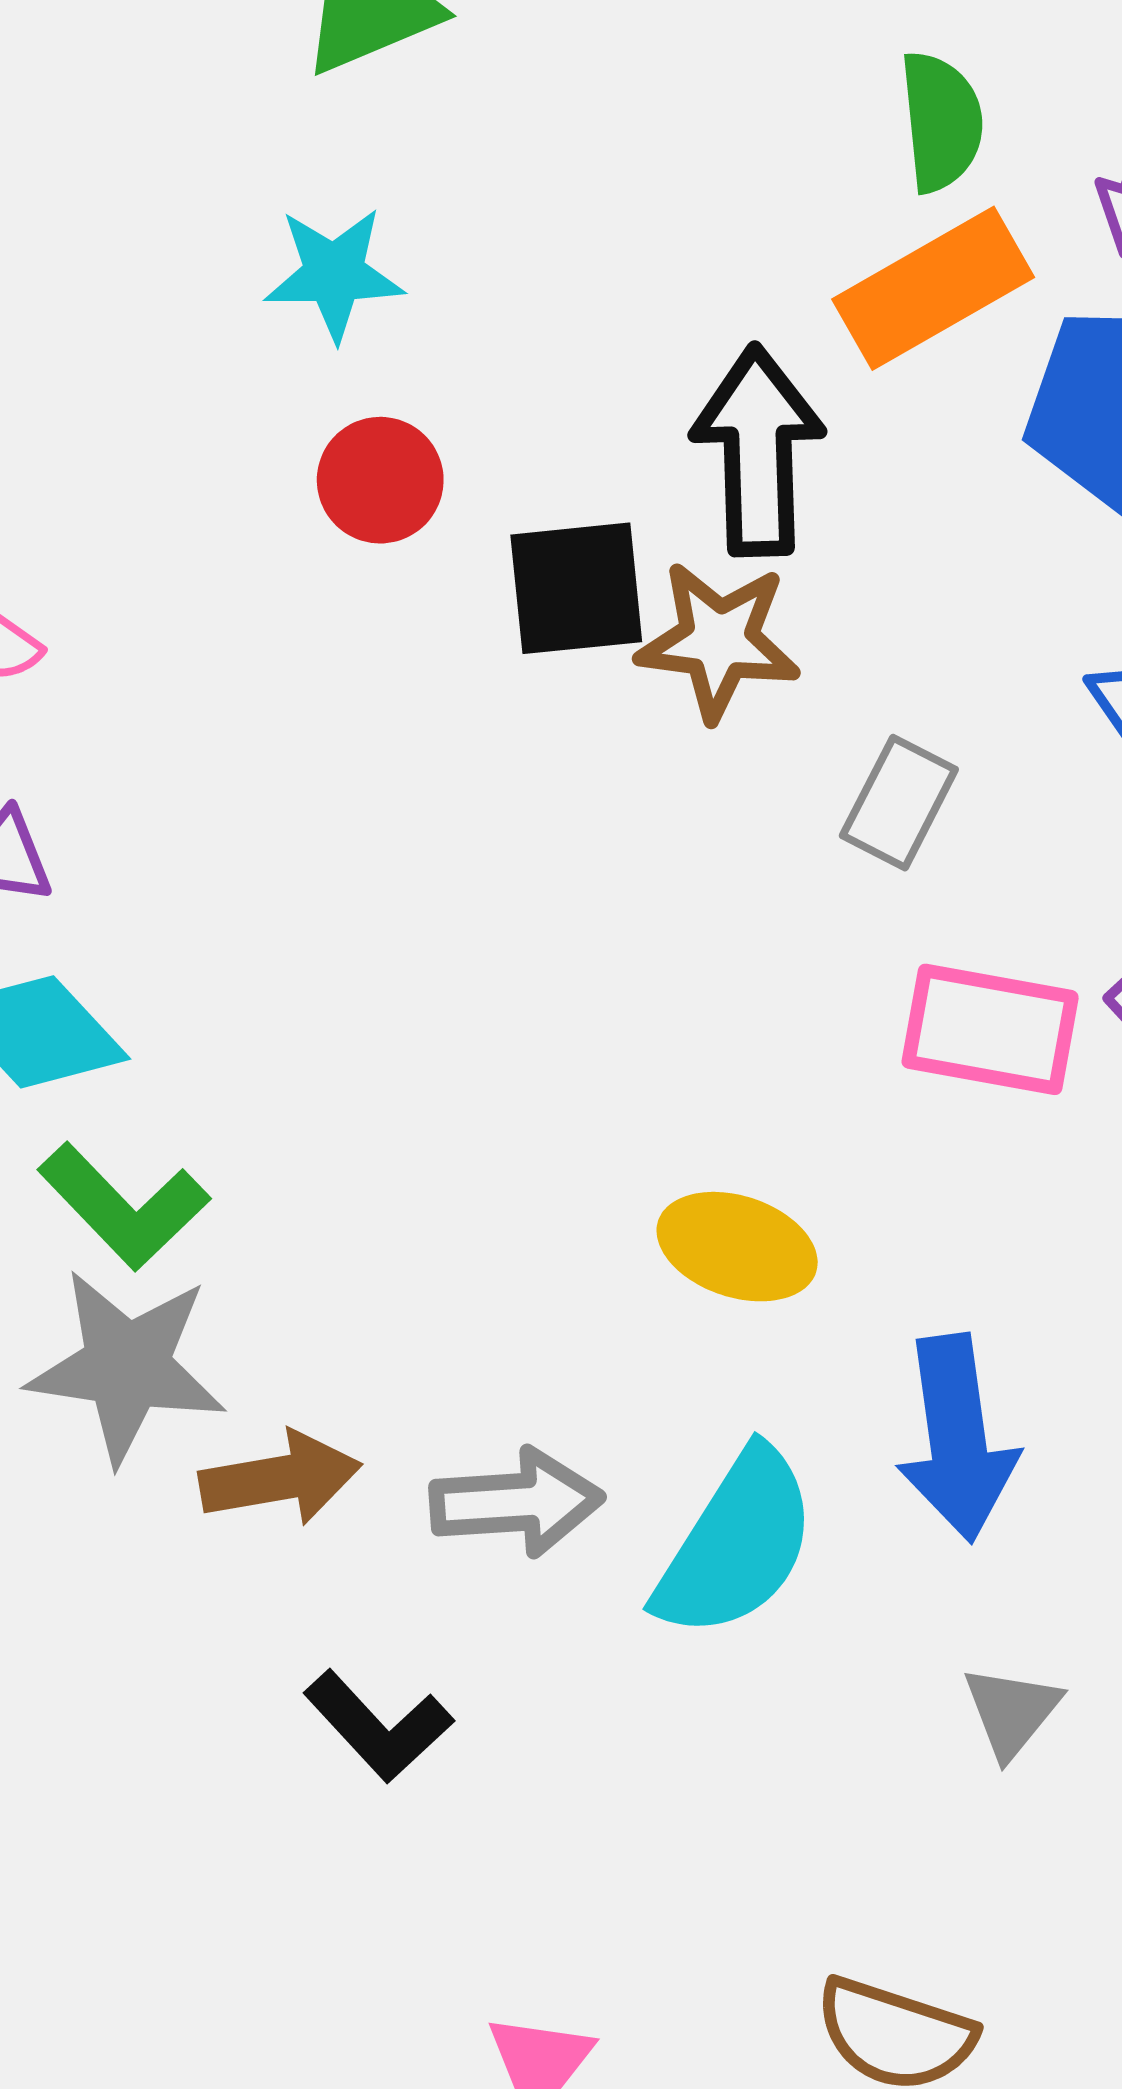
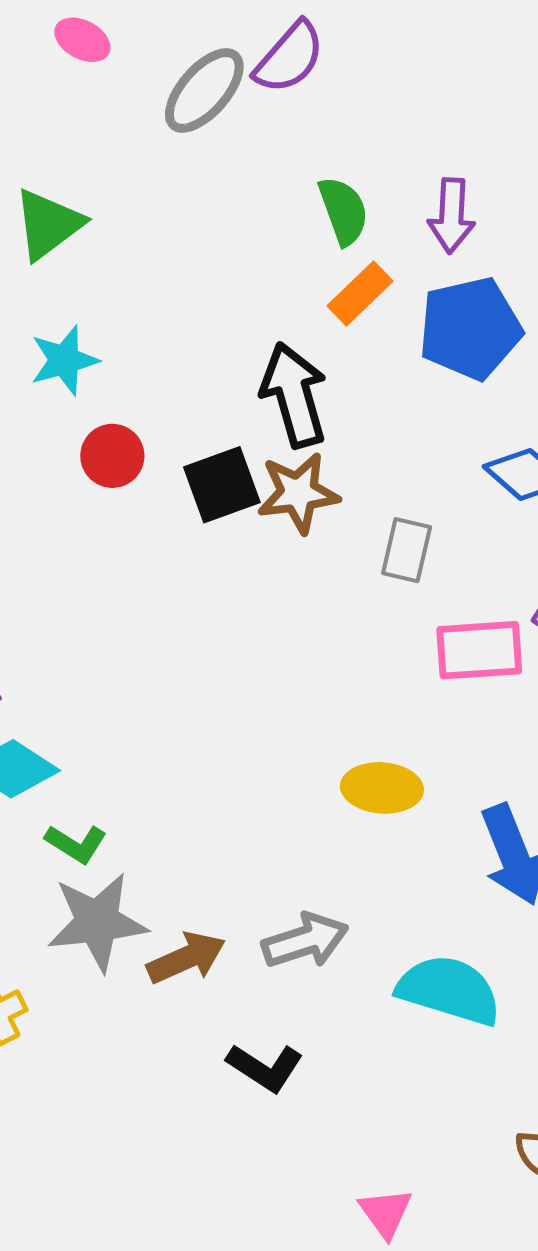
orange rectangle: (933, 288) -> (360, 294), size x0.7
green L-shape: (124, 1206) -> (76, 844), size x0.7
cyan semicircle: (736, 1544) -> (449, 990), moved, turned -91

